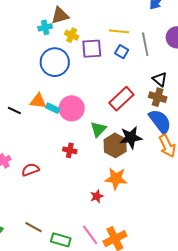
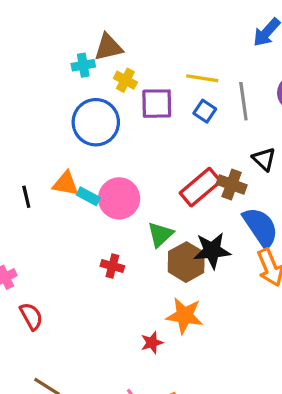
brown cross: (158, 97) -> (232, 184), moved
black line: (14, 110) -> (26, 197), turned 48
red semicircle: (30, 170) -> (31, 316), moved, turned 78

